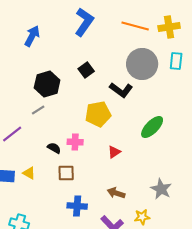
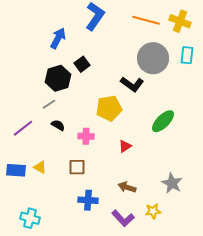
yellow cross: (169, 27) -> (180, 21), turned 30
blue arrow: (32, 36) -> (58, 38), moved
black square: (86, 70) -> (82, 64), moved
black semicircle: (54, 148) -> (58, 125), moved

